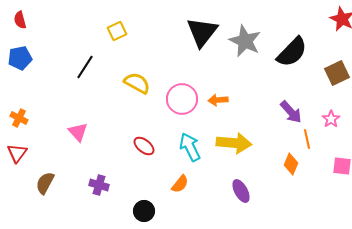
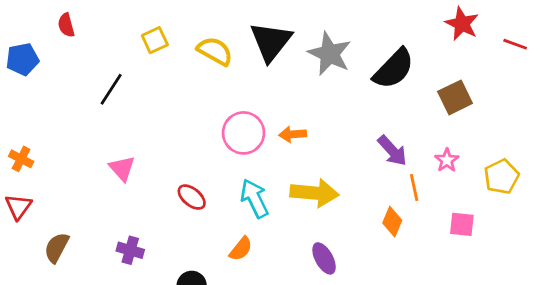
red semicircle: (20, 20) -> (66, 25), moved
blue pentagon: (20, 58) -> (22, 59), moved
yellow semicircle: (137, 83) -> (215, 51), moved
pink triangle: (78, 132) -> (122, 168), moved

